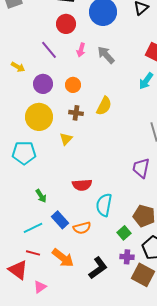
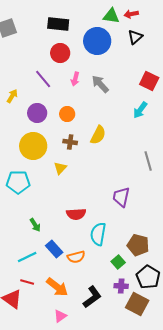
yellow arrow: (18, 67) -> (12, 96), turned -88
purple trapezoid: (141, 168) -> (121, 197), moved
pink triangle: (40, 287) -> (60, 316), moved

